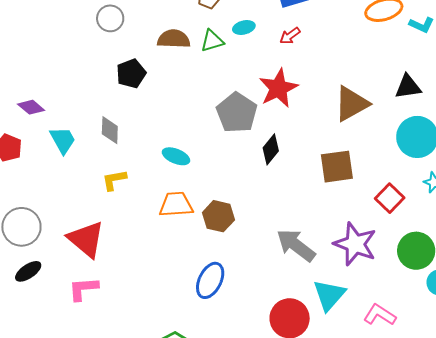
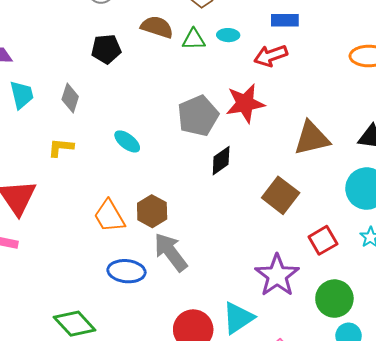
red arrow: (290, 36) -> (271, 56), size x1.5
brown square: (337, 167) -> (281, 195), turned 30
orange trapezoid: (176, 205) -> (109, 216), moved, turned -132
gray arrow: (296, 245) -> (171, 252), moved
blue ellipse: (210, 280) -> (126, 271), turned 54

